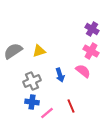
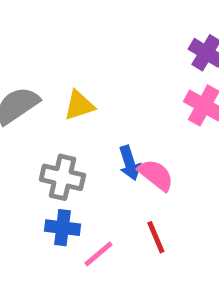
pink semicircle: (83, 71) -> (156, 175), moved
gray cross: (32, 81) -> (62, 177), turned 36

